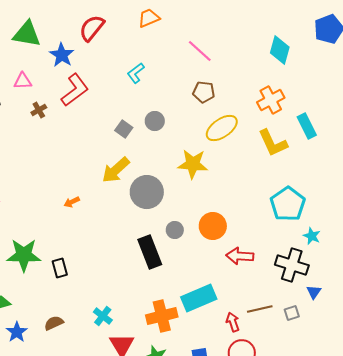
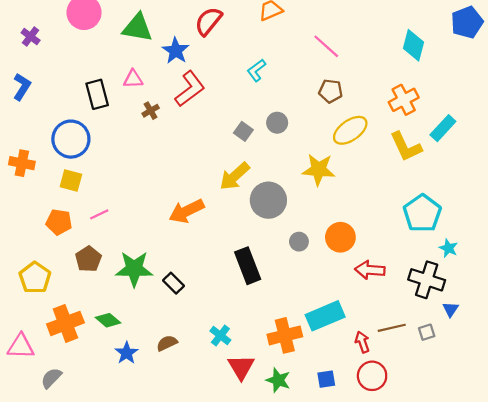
cyan rectangle: (307, 126) -> (443, 128), turned 70
orange arrow: (72, 202) -> (187, 211), size x2.0
black rectangle: (150, 252) -> (248, 266), moved
black rectangle: (60, 268) -> (173, 283), turned -30

